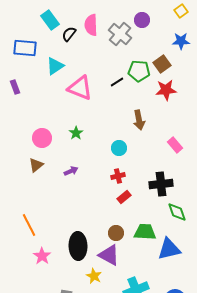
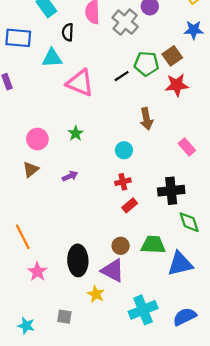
black semicircle: (69, 34) -> (68, 32), moved, turned -35
cyan triangle: (55, 66) -> (52, 58), turned 30

